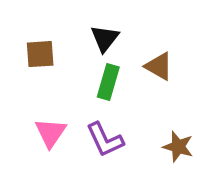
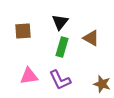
pink triangle: (51, 133) -> (29, 76), turned 48

